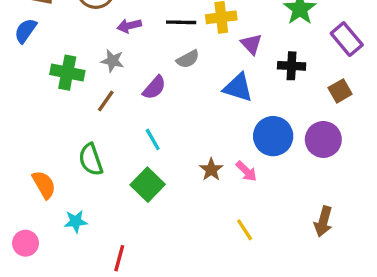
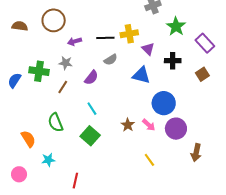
blue semicircle: (26, 31) -> (14, 80), moved
purple circle: (323, 139) -> (176, 129), moved

